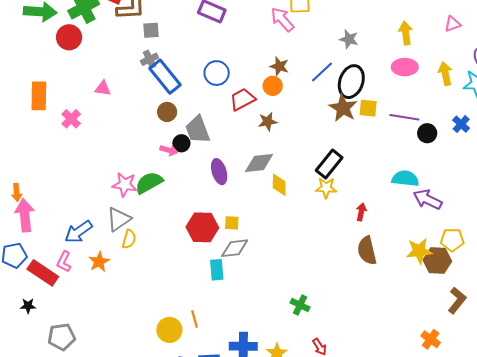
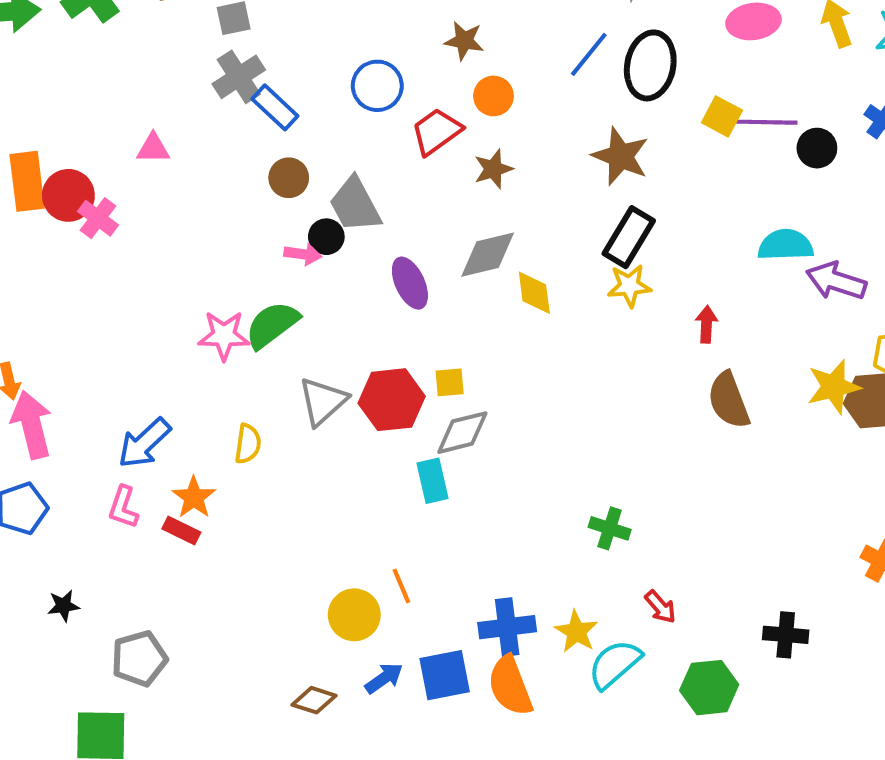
red circle: (69, 37) -> (68, 195), moved
gray cross: (149, 59) -> (239, 77), size x1.4
brown star: (279, 66) -> (464, 41), moved
blue rectangle: (165, 77) -> (275, 107), size x0.7
brown star: (343, 108) -> (620, 156), moved
yellow square: (368, 108) -> (722, 116), moved, turned 30
gray triangle: (119, 219) -> (323, 401), moved
red rectangle: (43, 273) -> (181, 531), moved, size x0.6

